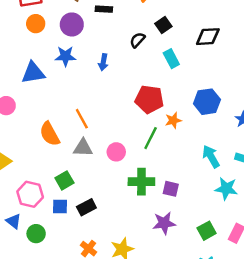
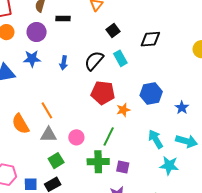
black semicircle: (137, 40) -> (94, 61), moved, size x1.5
green line: (151, 138) -> (109, 137), moved
green square: (64, 180) -> (56, 161), moved

